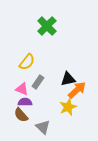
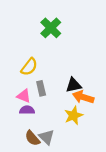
gray rectangle: (38, 82) -> (41, 88), turned -48
orange arrow: (77, 90) -> (83, 97), turned -120
brown semicircle: (21, 115) -> (32, 138), moved

